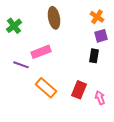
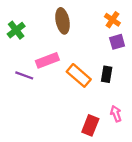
black rectangle: (94, 56) -> (107, 74), moved
orange rectangle: (46, 88) -> (79, 75), moved
red rectangle: (79, 90) -> (90, 125), moved

